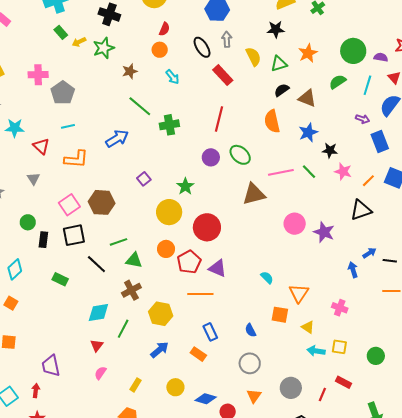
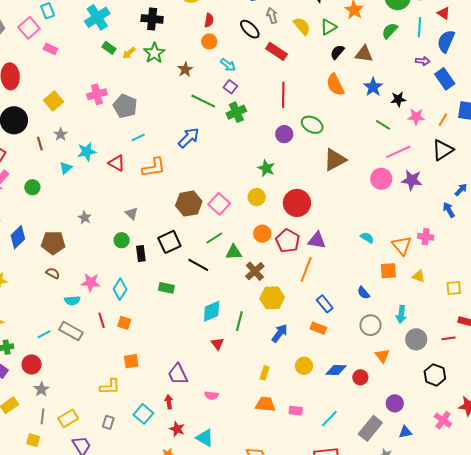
pink line: (281, 172) -> (398, 152), moved
gray triangle: (33, 179) -> (132, 213), moved
purple square: (144, 179) -> (230, 87), moved
pink square: (69, 205) -> (219, 204), moved
yellow circle: (169, 212) -> (257, 197), size x0.7
brown cross: (131, 290) -> (255, 271), moved
orange line: (200, 294) -> (306, 269), turned -55
pink cross: (340, 308) -> (426, 237), moved
cyan arrow: (316, 351) -> (401, 314), moved, turned -78
pink semicircle: (100, 373) -> (211, 395), moved, turned -104
red line: (322, 395) -> (448, 338), turned 72

